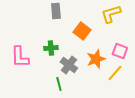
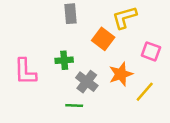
yellow L-shape: (111, 14) -> (125, 17), moved
pink square: (120, 51) -> (151, 51), moved
green line: (59, 84) -> (74, 106), turned -72

